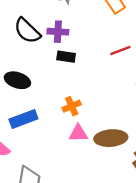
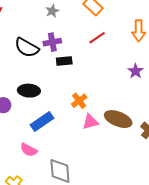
red line: (120, 51) -> (97, 38), moved
brown ellipse: (111, 138) -> (118, 119), turned 40

